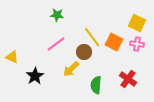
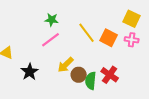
green star: (57, 15) -> (52, 20), moved
brown circle: (84, 52) -> (79, 75), moved
red cross: (128, 79) -> (110, 75), moved

